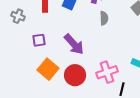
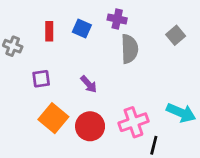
gray semicircle: (104, 18) -> (129, 49), size x1.5
purple arrow: (74, 44) -> (89, 84), size x0.6

